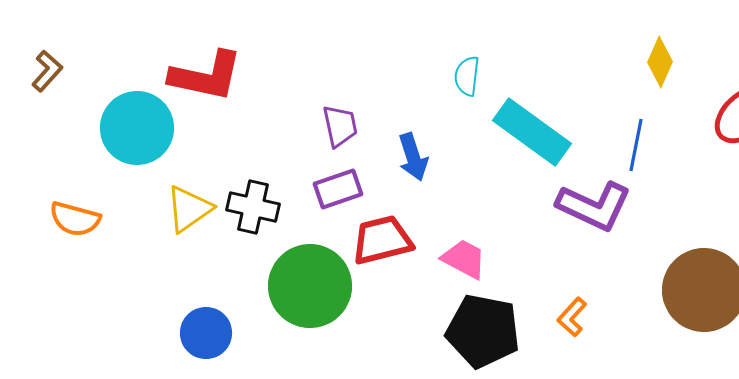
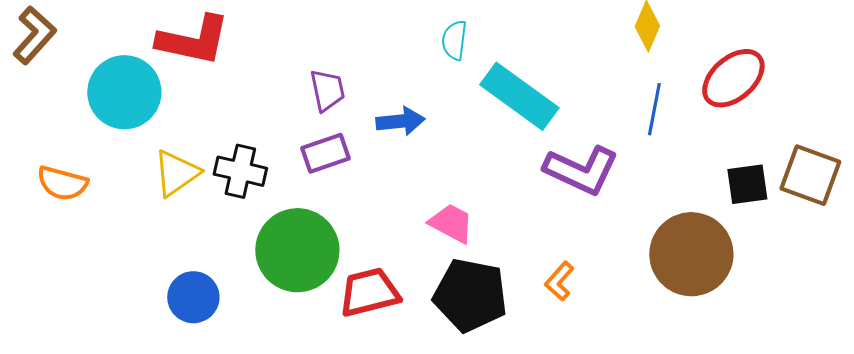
brown L-shape: (47, 71) -> (34, 35), size x1.4
blue line: (636, 145) -> (654, 109), moved
blue arrow: (413, 157) -> (400, 121), turned -78
red trapezoid: (382, 240) -> (369, 292), moved

